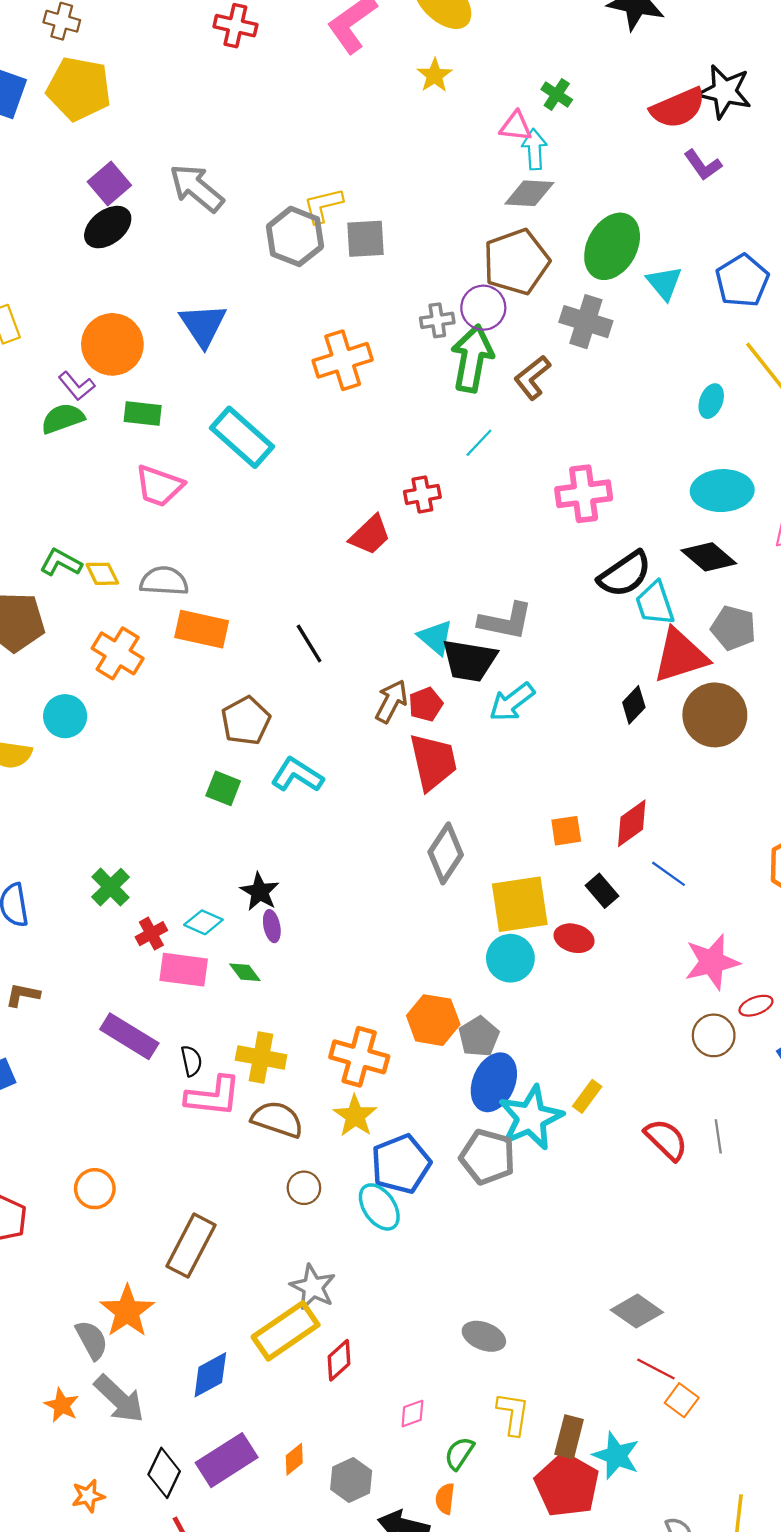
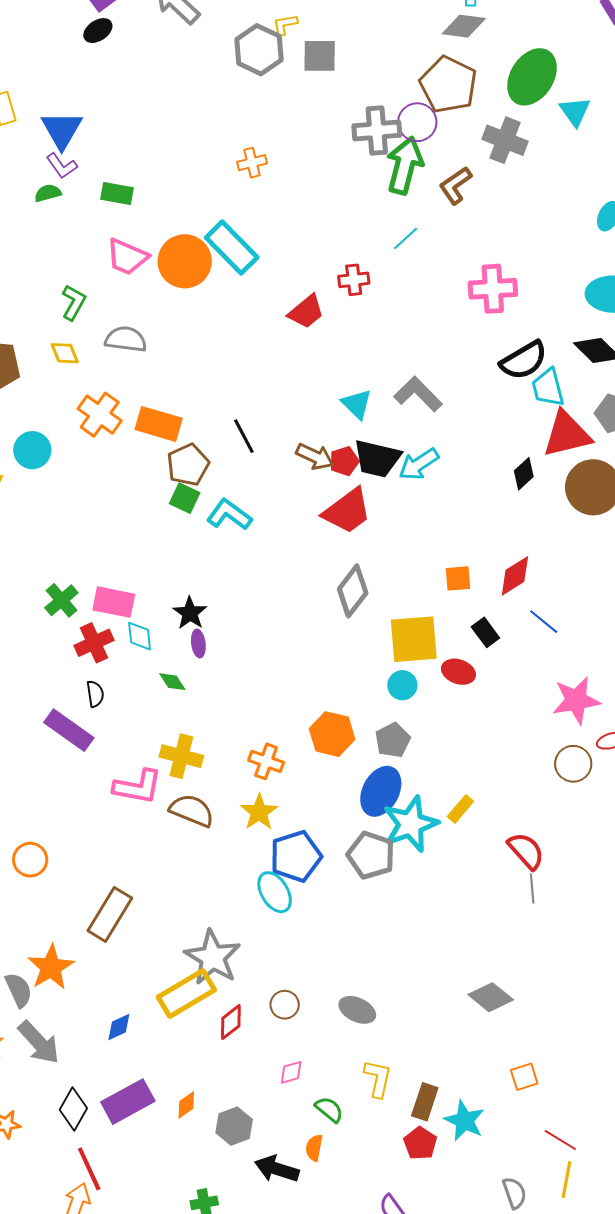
yellow L-shape: (323, 205) -> (285, 25), size x0.7
black ellipse: (108, 227) -> (98, 31), size x0.7
brown pentagon: (516, 262) -> (448, 85), turned -30
gray cross: (437, 320) -> (377, 130), size x1.6
blue triangle: (203, 325) -> (62, 130), moved
orange circle: (112, 344) -> (185, 261), moved
orange cross: (343, 360) -> (252, 163), moved, size x0.6
green semicircle: (63, 418) -> (48, 193), size x0.7
cyan rectangle: (242, 437) -> (232, 247), moved
green L-shape: (61, 563) -> (74, 302), moved, turned 87
yellow diamond: (102, 574) -> (65, 353), moved
gray L-shape: (506, 621) -> (418, 394), turned -150
orange rectangle: (202, 629) -> (159, 424), moved
black line: (309, 643) -> (244, 436), moved
orange cross: (118, 653) -> (100, 415), moved
black trapezoid: (469, 660) -> (377, 459), moved
brown arrow: (391, 701) -> (315, 457), turned 84
red trapezoid: (433, 762) -> (347, 511), turned 62
green square: (223, 788) -> (185, 498), moved
cyan diamond: (203, 922) -> (140, 636), turned 56
red cross: (151, 934) -> (94, 643), size x1.4
cyan circle: (510, 958) -> (402, 685), size x0.7
pink rectangle: (184, 970) -> (114, 602), moved
gray pentagon: (479, 1037) -> (393, 740), moved
orange cross: (359, 1057) -> (266, 761), size x0.7
black semicircle: (191, 1061) -> (95, 694), moved
gray line: (718, 1136) -> (532, 888), moved
brown circle: (304, 1188) -> (285, 1005), moved
gray star: (313, 1287) -> (213, 957), size x1.4
red line: (656, 1369) -> (560, 1140), moved
blue diamond: (210, 1375) -> (119, 1027), size x0.7
orange square: (682, 1400) -> (524, 1077), turned 32
green semicircle: (459, 1453) -> (329, 1109), turned 92
red pentagon: (567, 1485) -> (420, 1143), size x0.6

